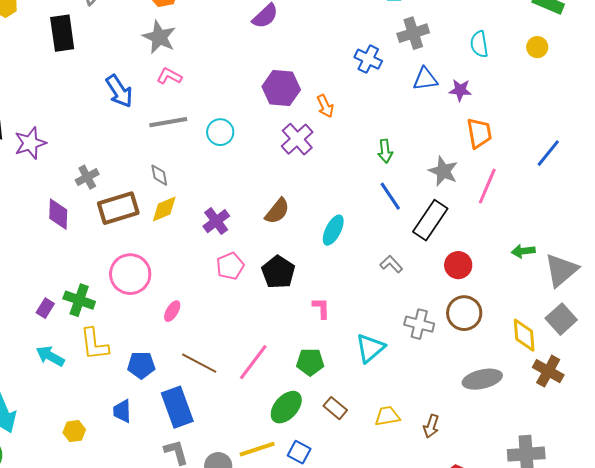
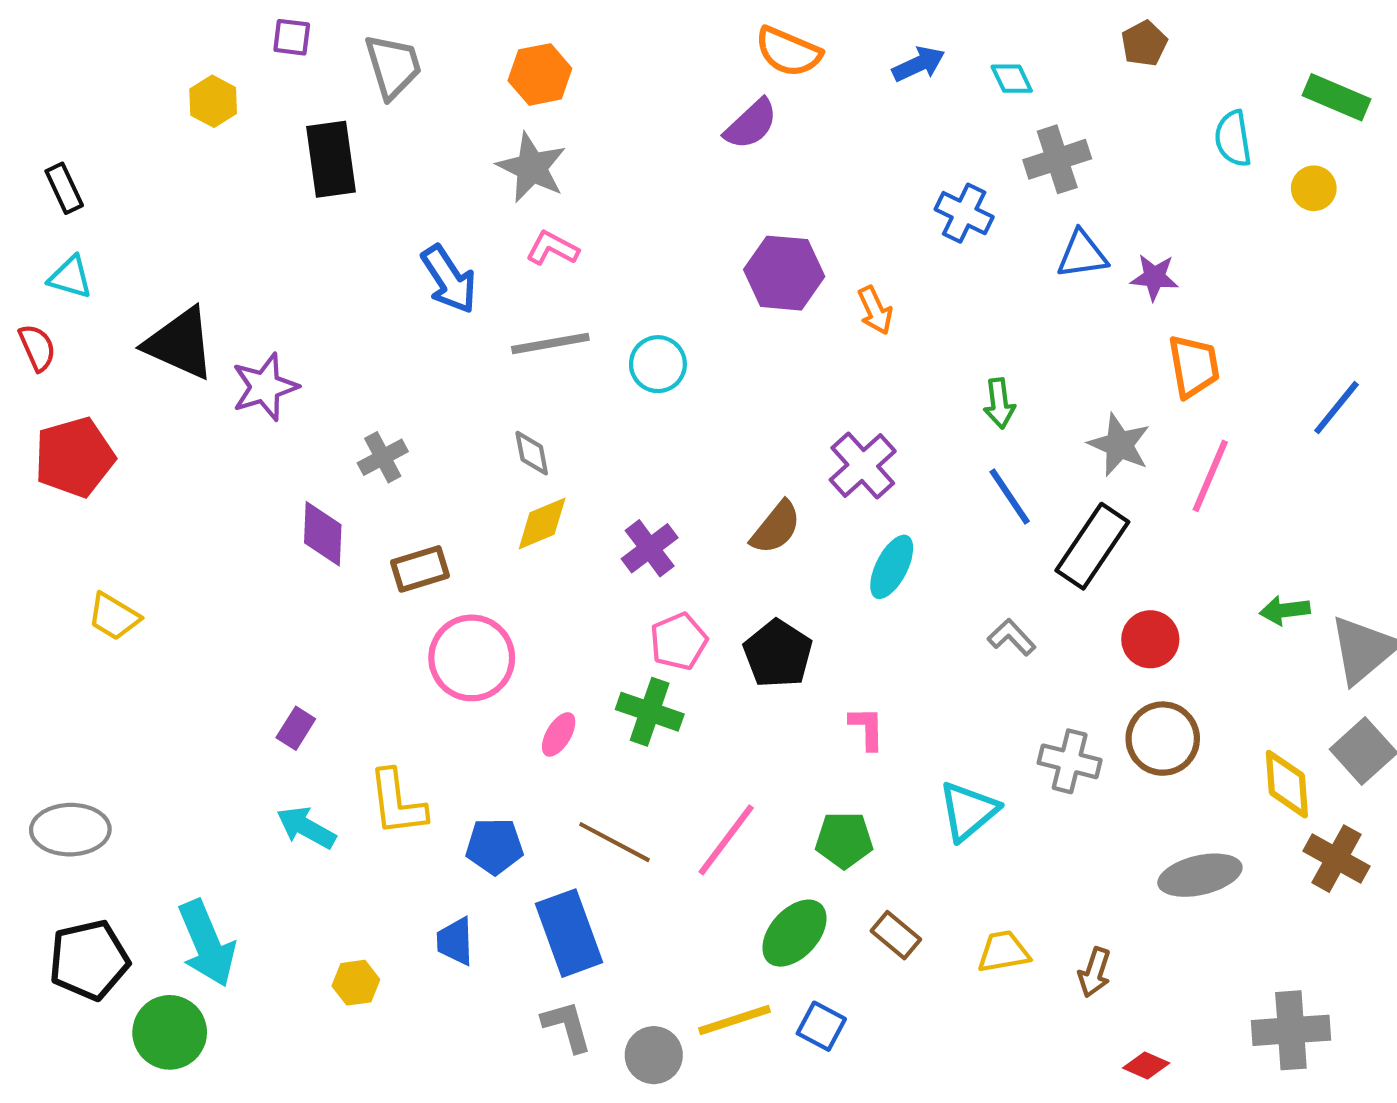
cyan semicircle: (479, 44) -> (1233, 139), moved
purple cross: (297, 139) -> (863, 465), moved
brown rectangle: (118, 208) -> (420, 569), moved, size x0.7
green cross: (79, 300) -> (650, 712), moved

